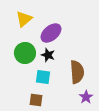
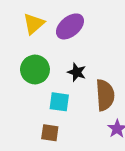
purple ellipse: (51, 33) -> (70, 26), moved
black star: (48, 55) -> (77, 72), moved

